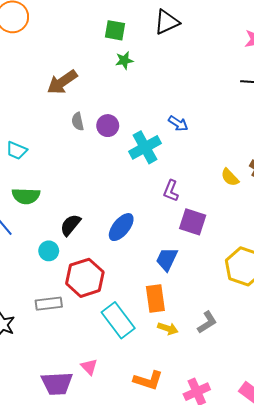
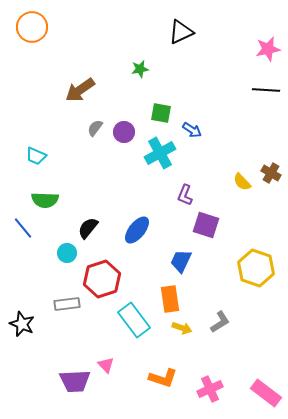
green square: (115, 30) -> (161, 113), moved
gray semicircle: (78, 121) -> (95, 128), turned 48

